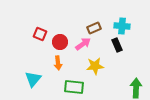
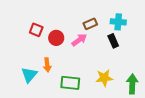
orange arrow: (58, 63) -> (47, 65), moved
yellow star: (95, 66) -> (104, 78), moved

